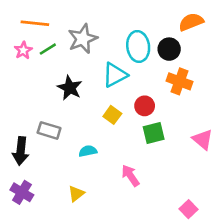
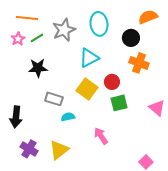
cyan ellipse: (138, 46) -> (99, 24), moved
black star: (70, 88) -> (38, 68), moved, turned -30
yellow square: (112, 115) -> (87, 89), size x1.5
gray rectangle: (49, 130) -> (54, 99), moved
purple cross: (22, 192) -> (29, 149), moved
yellow triangle: (76, 194) -> (59, 150), size x1.5

